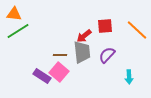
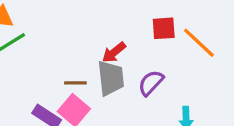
red square: (105, 26) -> (164, 28), moved

